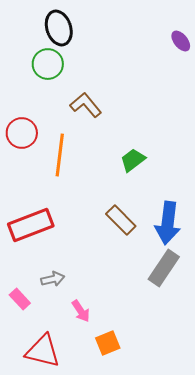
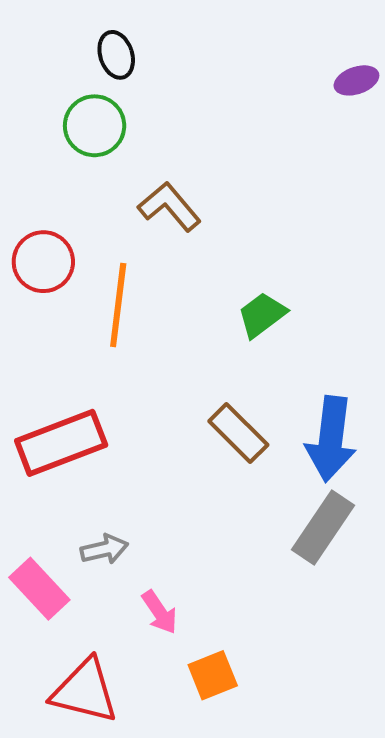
black ellipse: (59, 28) -> (116, 55), size x0.7
purple ellipse: (181, 41) -> (356, 80), turned -70
pink rectangle: (20, 299) -> (39, 589), size x1.4

